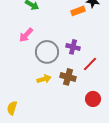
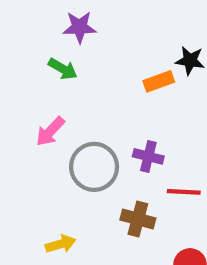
red line: (90, 64) -> (184, 192), turned 49
yellow arrow: (44, 79) -> (61, 244), moved

